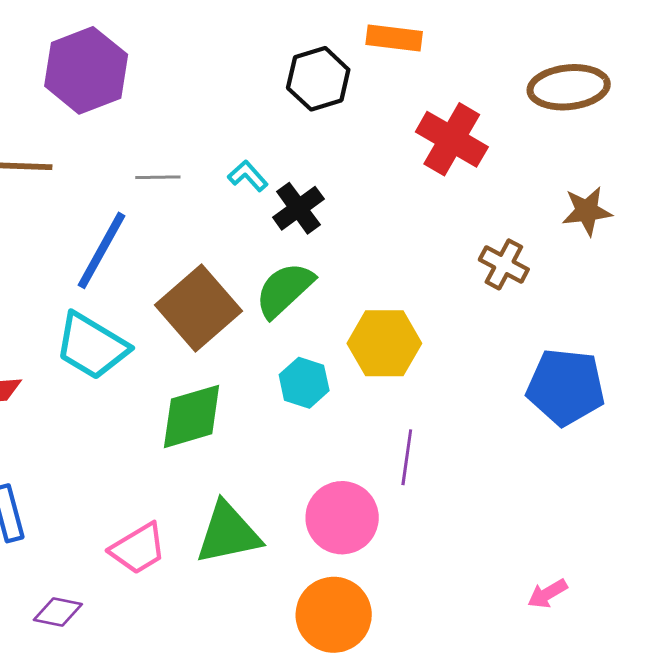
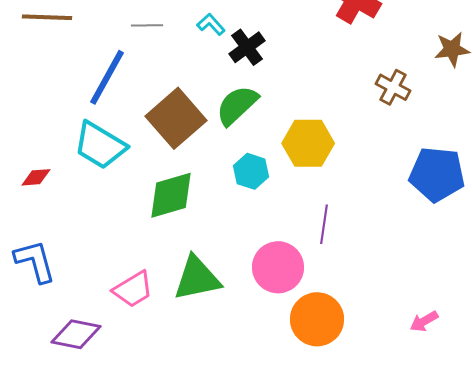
purple diamond: (58, 612) -> (76, 334), size x1.4
orange circle: (334, 615) -> (317, 319), moved

